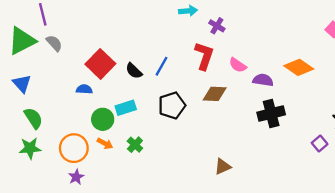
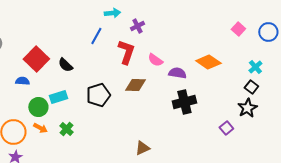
purple cross: (217, 26) -> (137, 26), turned 32
blue line: (162, 66) -> (96, 36), moved

